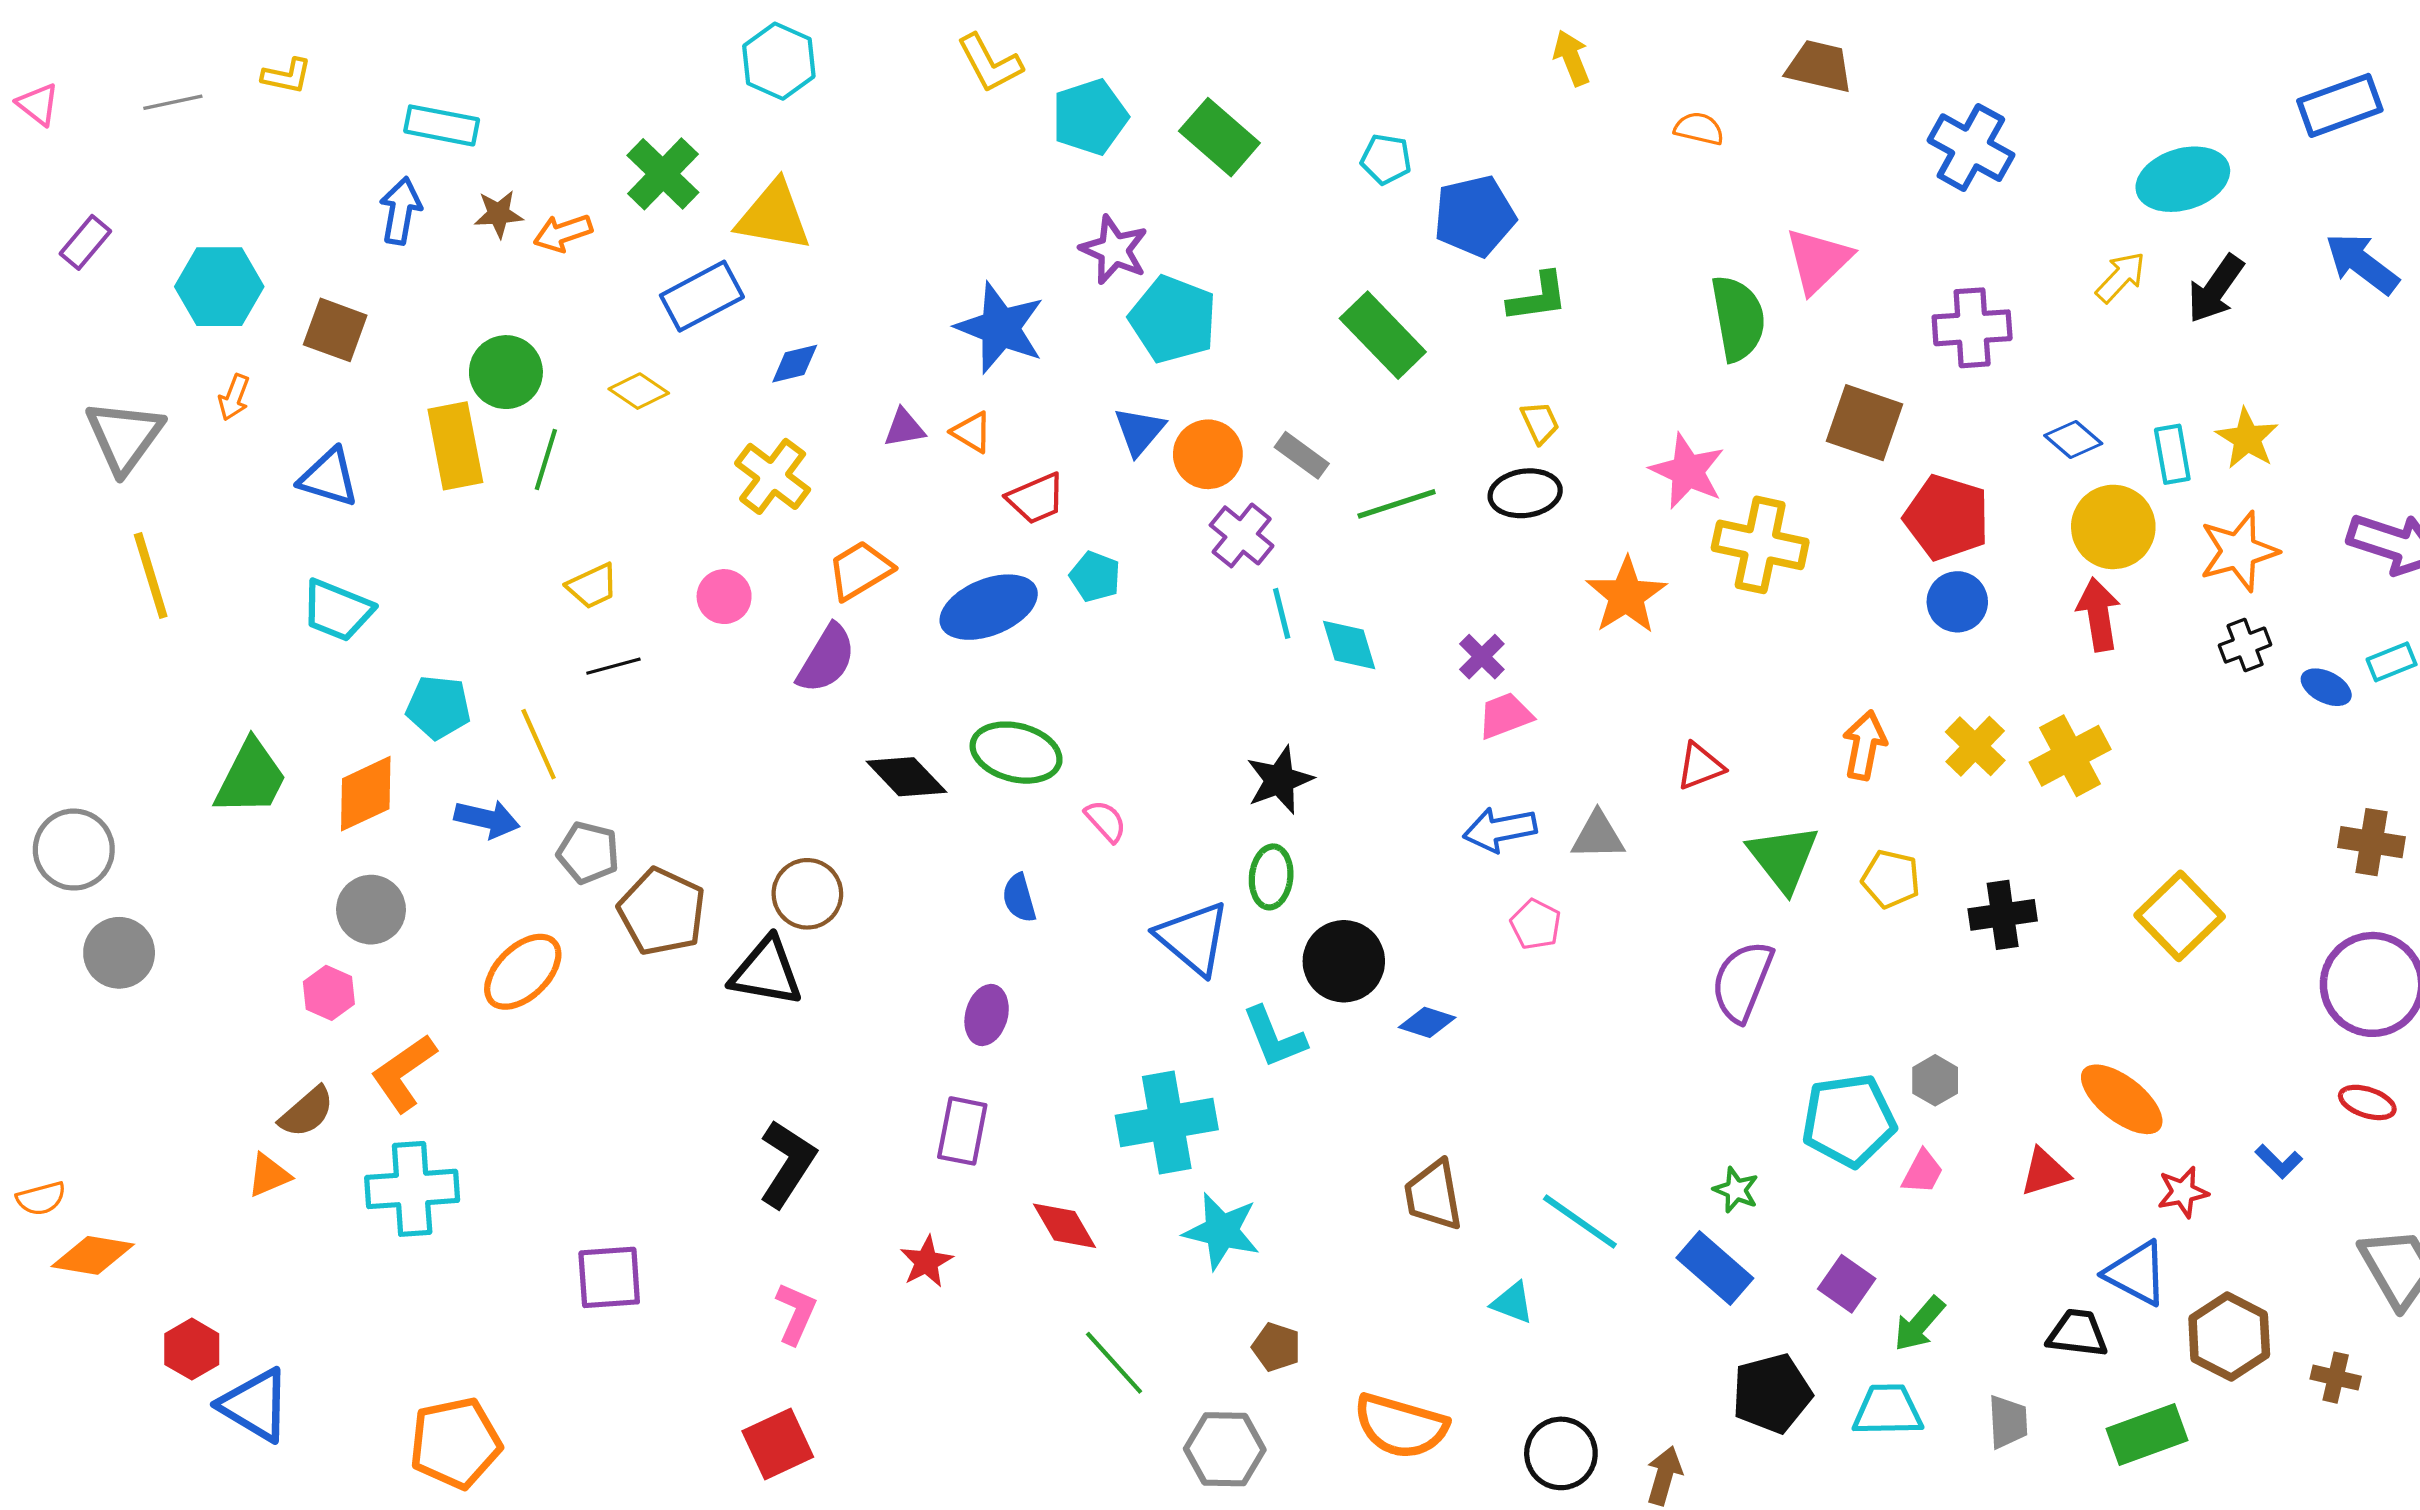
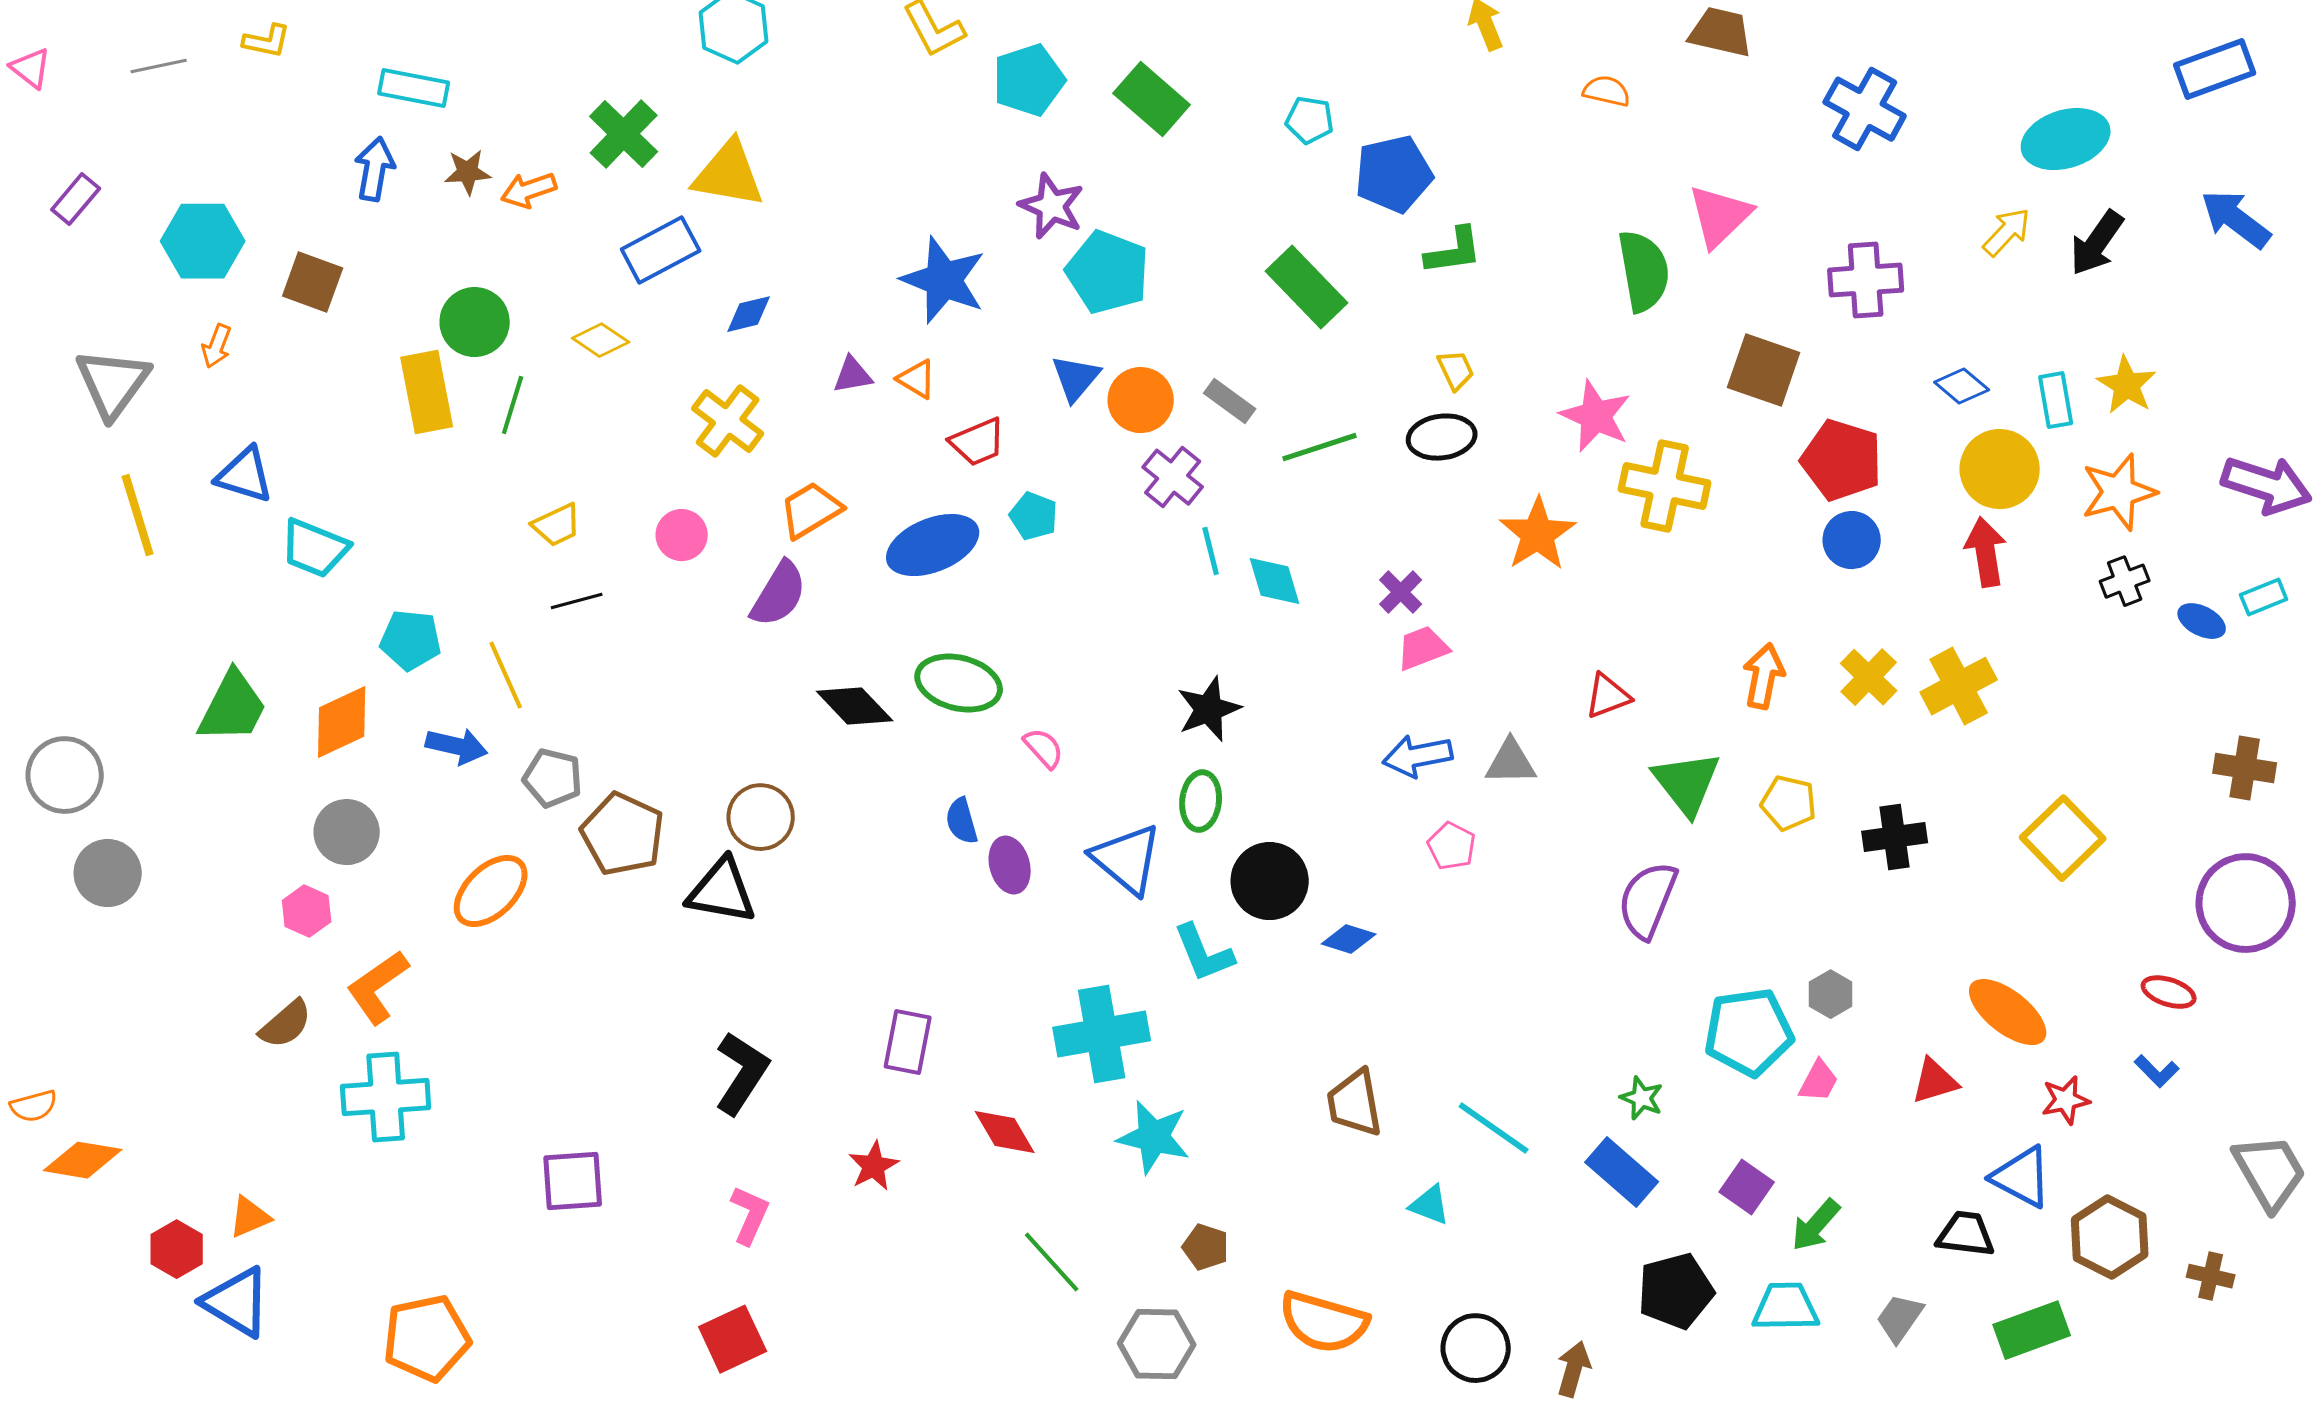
blue triangle: (329, 477) -> (245, 475), moved
purple ellipse: (987, 1015) -> (1010, 865), moved, turned -30
red ellipse: (2367, 1102) -> (2169, 992), moved
orange triangle: (269, 1175) -> (250, 1217), moved
gray trapezoid: (2008, 1422) -> (1900, 1318), turned -142

